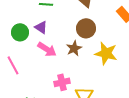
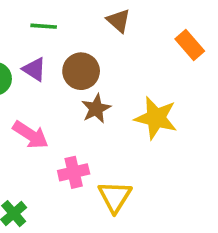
brown circle: (86, 28) -> (81, 71), moved
pink arrow: (47, 49) -> (30, 135), moved

